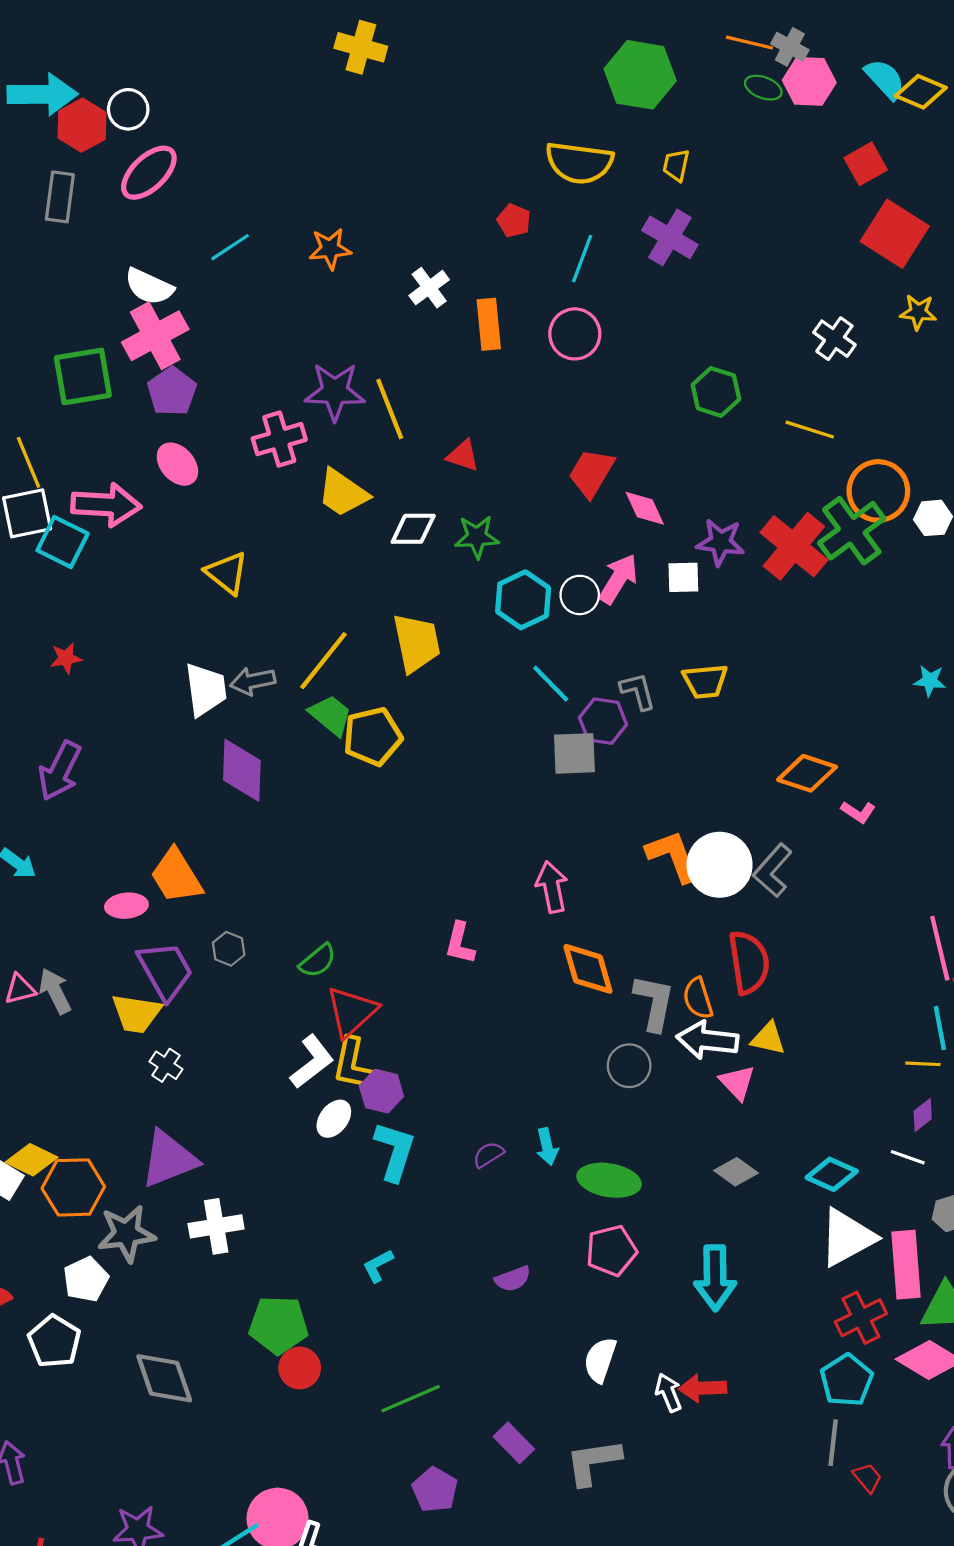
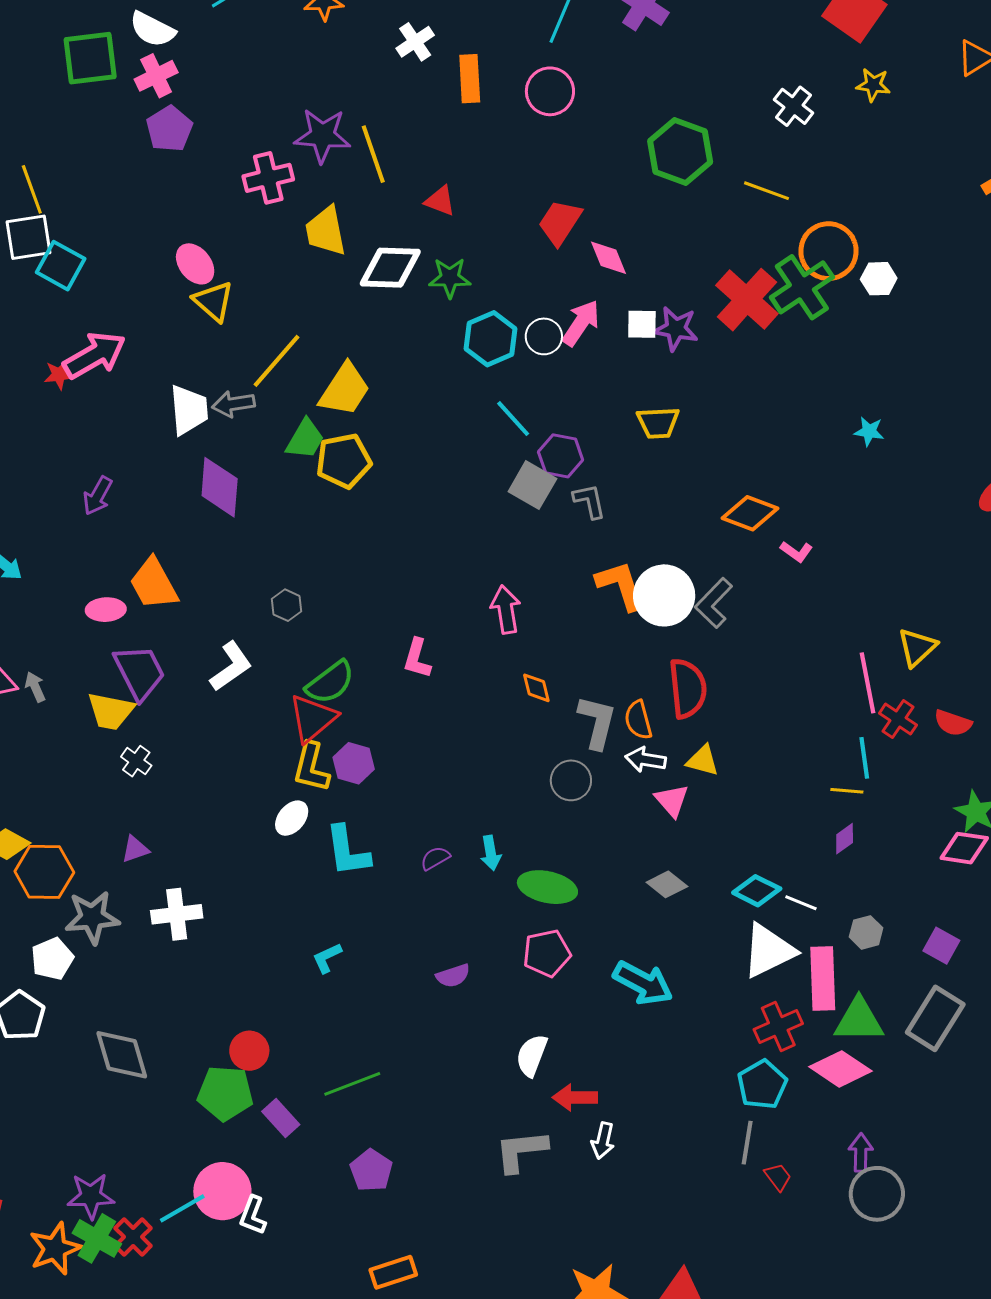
pink cross: (155, 336) -> (156, 76), size x0.7
green square: (83, 376) -> (90, 58), moved
green hexagon: (716, 392) -> (680, 152), size x1.4
pink ellipse: (177, 464) -> (195, 264), moved
yellow trapezoid: (343, 493) -> (326, 231), turned 42
pink arrow: (106, 505) -> (94, 355), moved, turned -36
white diamond: (413, 529) -> (390, 268), size x1.4
purple star: (721, 542) -> (676, 329), moved
yellow trapezoid: (417, 643) -> (345, 390), moved, turned 42
yellow line: (323, 661) -> (277, 361), moved
gray L-shape: (638, 691) -> (589, 501), moved
green trapezoid: (331, 715) -> (305, 439), turned 78
gray square: (574, 753) -> (532, 485), turned 30
purple arrow: (60, 771) -> (98, 496), moved, size x0.7
gray hexagon: (229, 949) -> (286, 605), moved
green semicircle: (318, 961) -> (330, 682), moved, size x1.4
orange diamond: (588, 969) -> (536, 688), size x0.6
gray arrow: (55, 991) -> (35, 687), size x0.7
white arrow: (707, 1040) -> (646, 760), size x0.7
white L-shape: (312, 1062) -> (231, 666), moved
purple hexagon: (381, 1091) -> (354, 763), moved
cyan L-shape: (395, 1151) -> (347, 851), turned 152
white line: (908, 1157) -> (801, 903), moved
purple triangle: (169, 1159) -> (135, 849), size x0.5
cyan arrow: (715, 1278) -> (643, 983), turned -64
green pentagon: (278, 1325) -> (225, 1093), moved
red arrow: (703, 1388) -> (575, 1097), moved
white arrow: (668, 1393) -> (603, 1141), moved, turned -147
purple rectangle: (514, 1443) -> (281, 1118), moved

